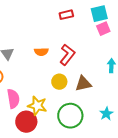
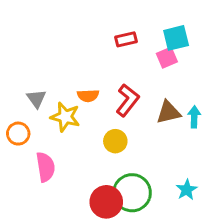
pink square: (103, 29) -> (167, 58), moved
brown triangle: (83, 84) -> (168, 112), moved
yellow star: (37, 106) -> (65, 117), moved
red circle: (26, 122) -> (106, 202), moved

